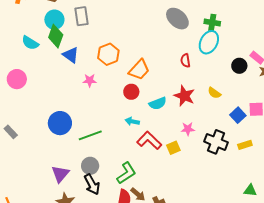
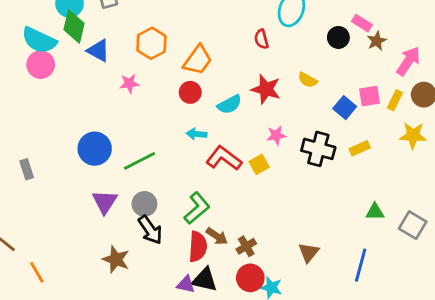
cyan semicircle: (30, 43) -> (39, 40), size x1.4
pink circle: (17, 79) -> (41, 65), moved
gray rectangle: (11, 132) -> (27, 169), turned 32
purple triangle: (60, 174) -> (105, 202), moved

